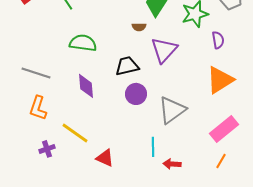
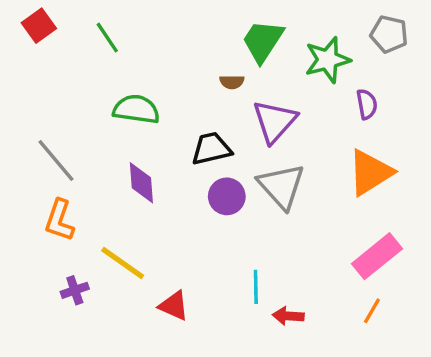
gray line: (36, 73) -> (56, 161), turned 32
gray triangle: (172, 110) -> (281, 186), moved, turned -36

